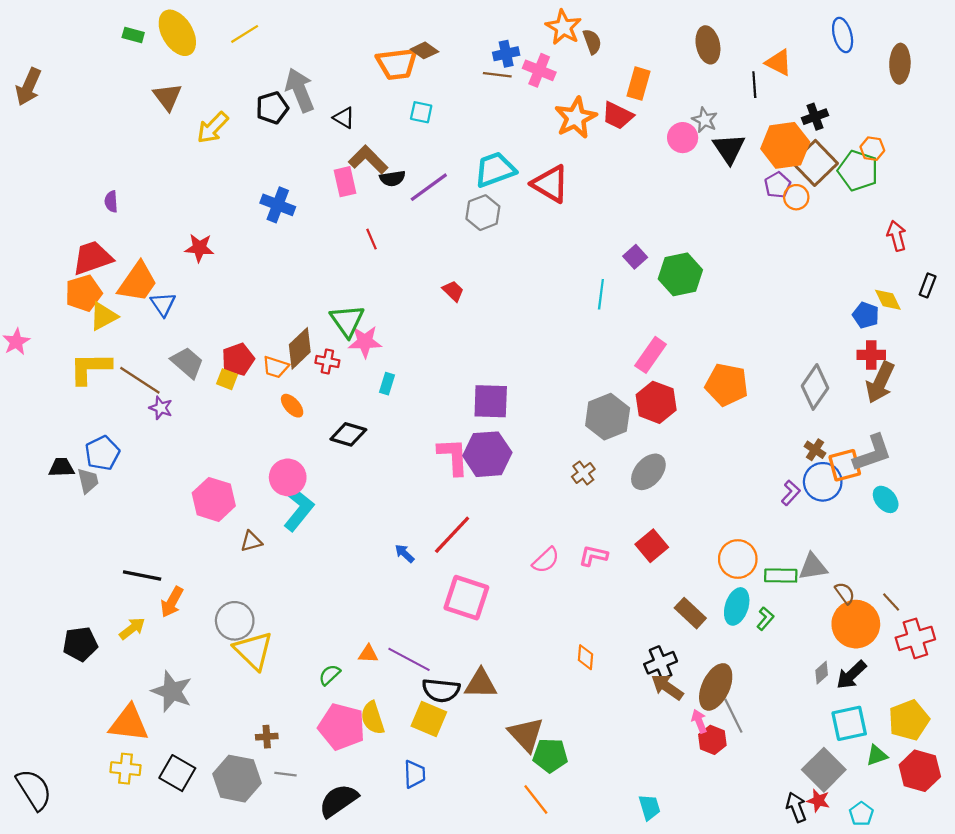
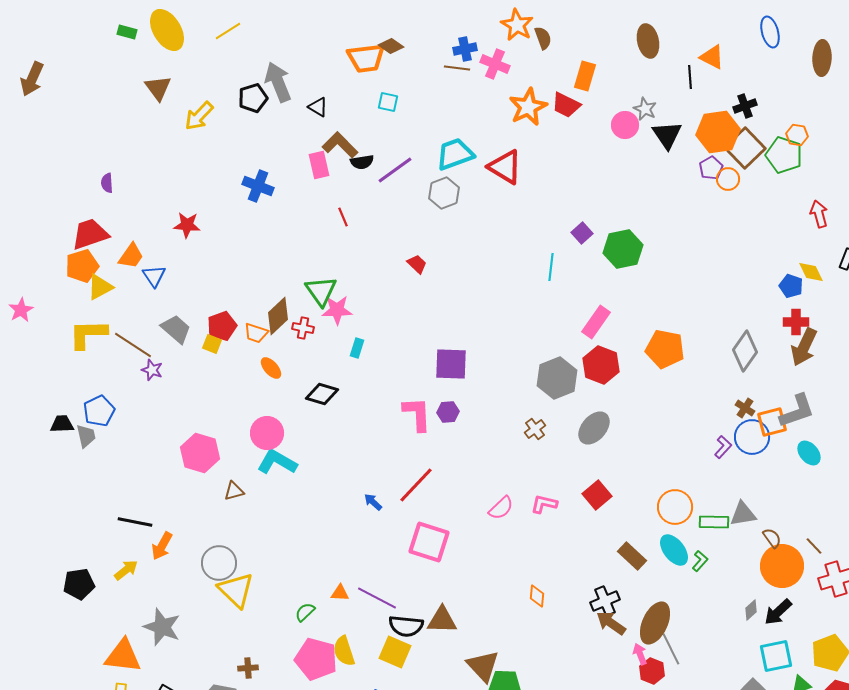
orange trapezoid: (138, 282) -> (131, 256), size x0.7
purple hexagon: (487, 454) -> (448, 412), size x0.5
cyan L-shape: (299, 509) -> (277, 462), turned -99
cyan ellipse: (737, 606) -> (674, 550), turned -56

